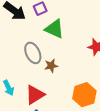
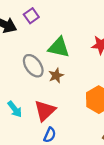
green triangle: (54, 29) -> (59, 47), moved

